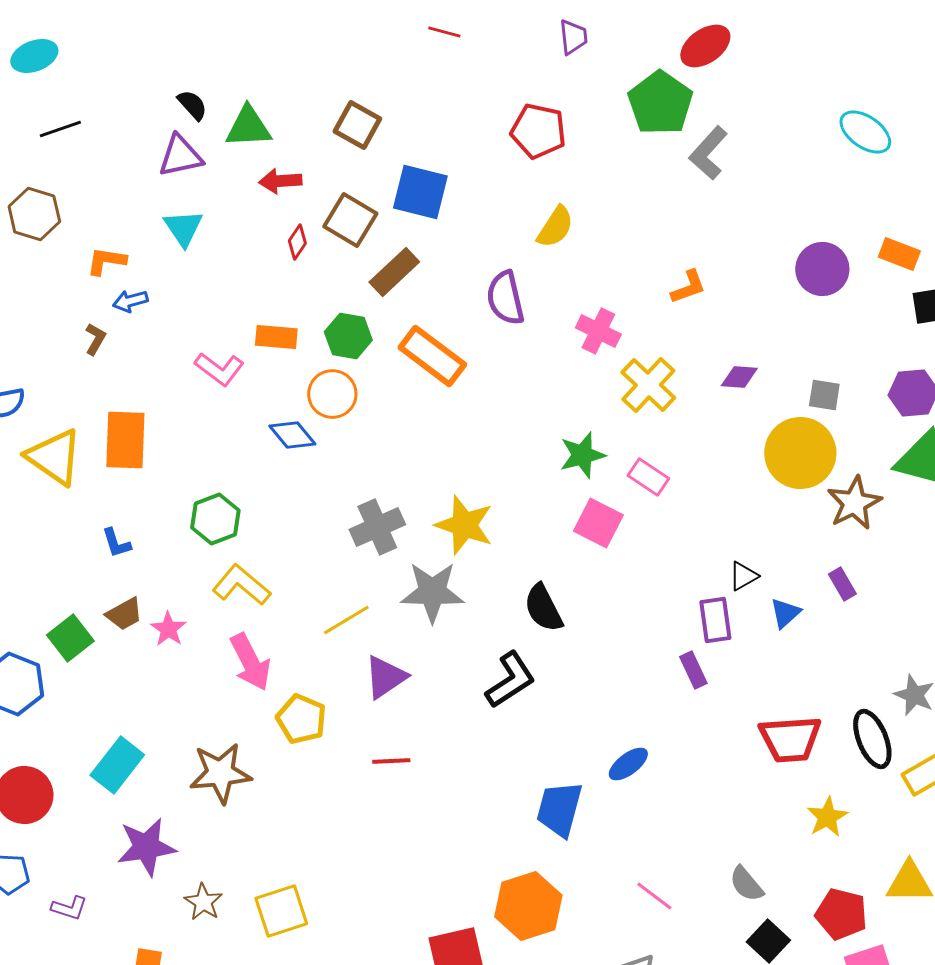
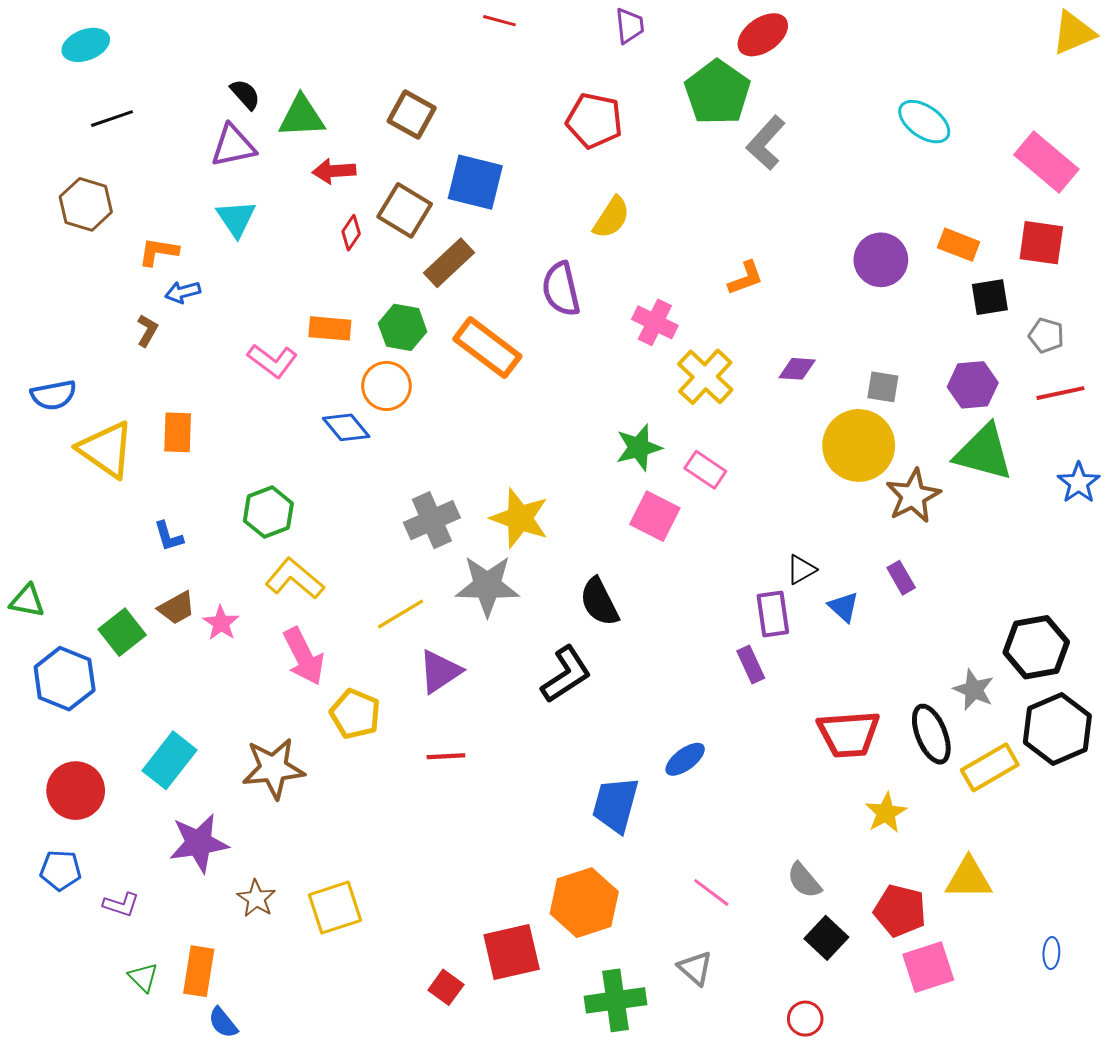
orange rectangle: (125, 440) -> (178, 432), size x0.7
blue triangle: (785, 613) -> (844, 607), turned -36

